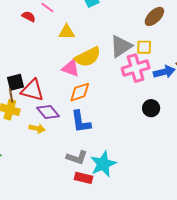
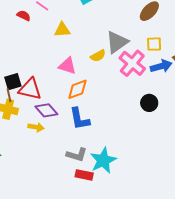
yellow square: (144, 47) -> (154, 44), moved
yellow semicircle: (88, 57) -> (98, 56), moved, size x0.6
pink cross: (136, 68) -> (132, 63), turned -32

